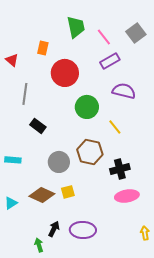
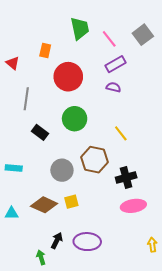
purple semicircle: (124, 91) -> (113, 87), moved, size x0.6
green circle: (87, 107) -> (75, 119), moved
cyan triangle: (11, 203) -> (12, 213), turned 32

